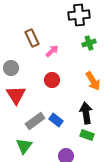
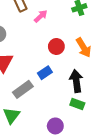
red circle: (52, 80) -> (56, 46), moved
blue rectangle: (56, 120) -> (45, 73), moved, turned -72

